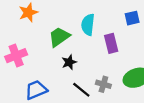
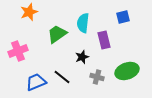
black star: (69, 62) -> (82, 57), moved
black line: (81, 90) -> (62, 77), moved

